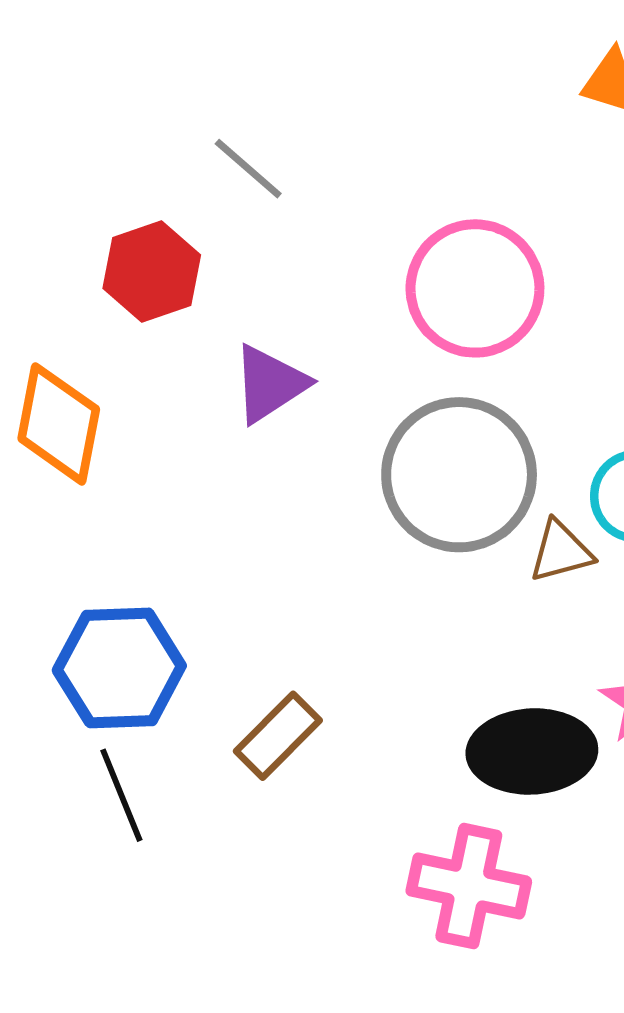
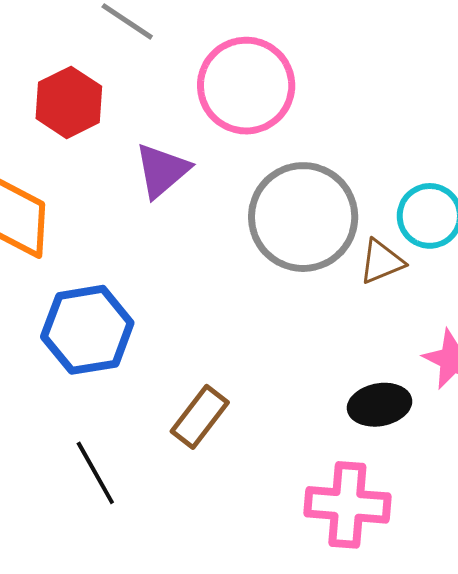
pink circle: (475, 288) -> (246, 86), moved
blue hexagon: (119, 668) -> (87, 330), moved
black ellipse: (532, 751) -> (379, 405), size x0.7

